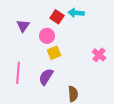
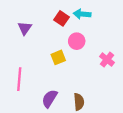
pink circle: (47, 36) -> (77, 41), moved
purple semicircle: (46, 77) -> (50, 99), moved

